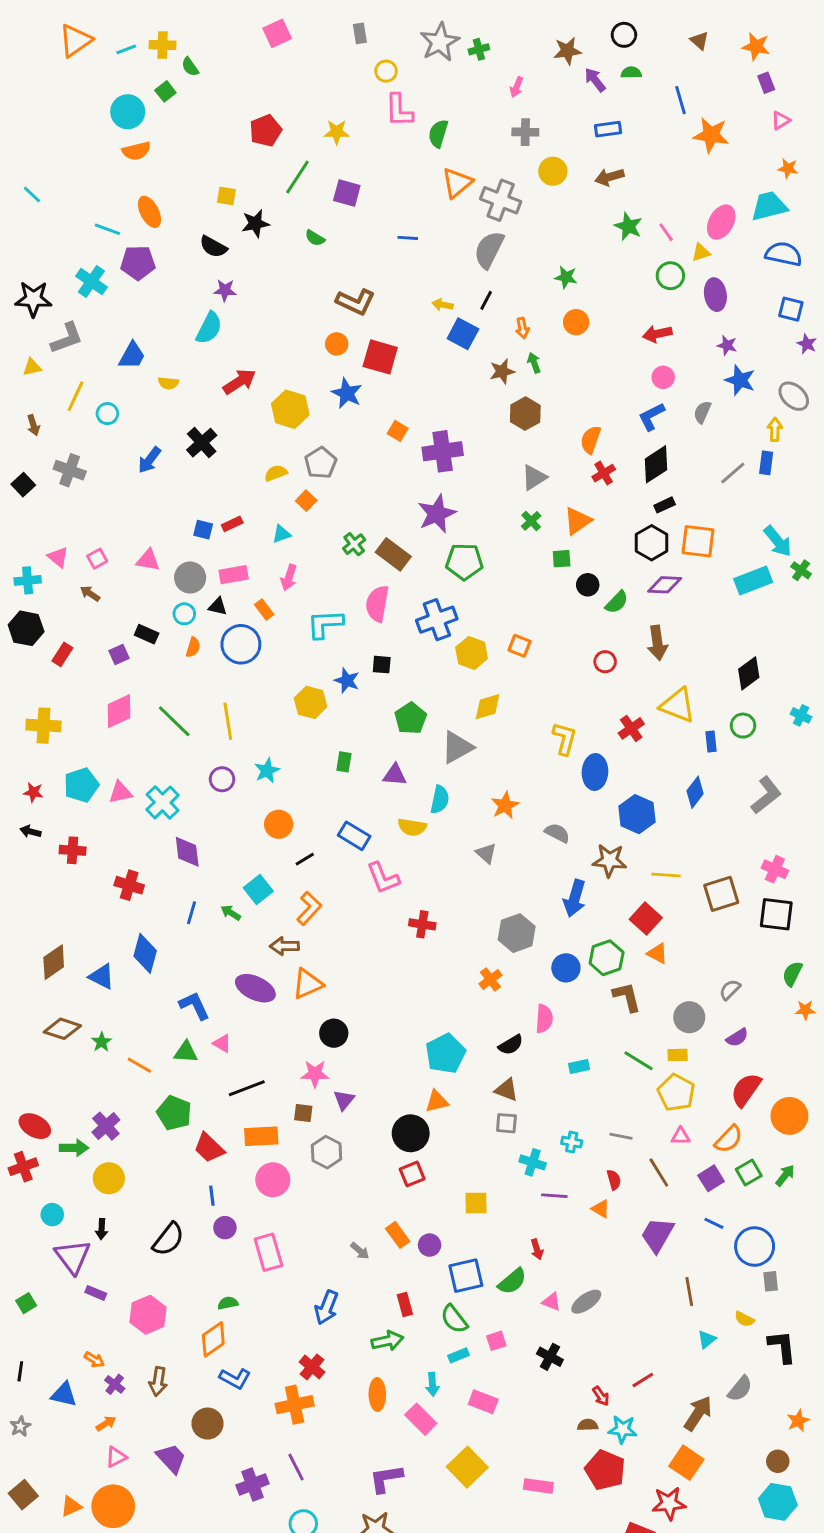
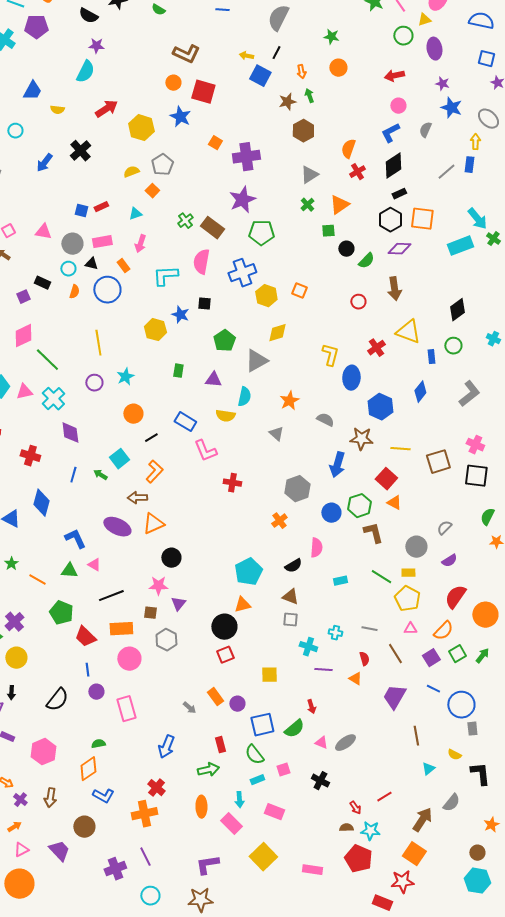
green line: (174, 721) -> (47, 360), moved

